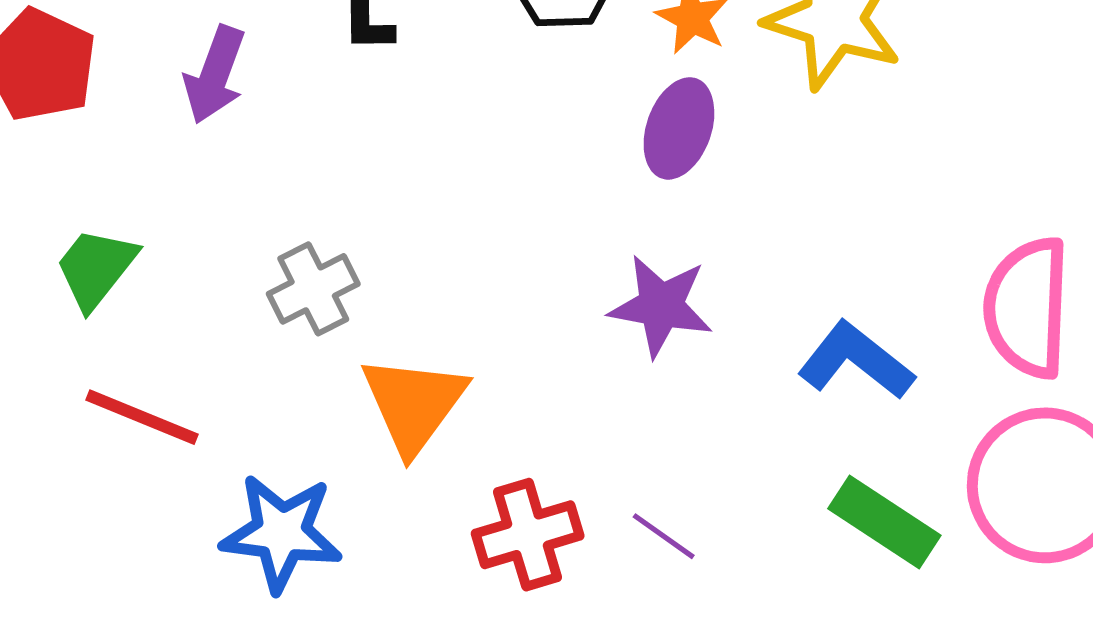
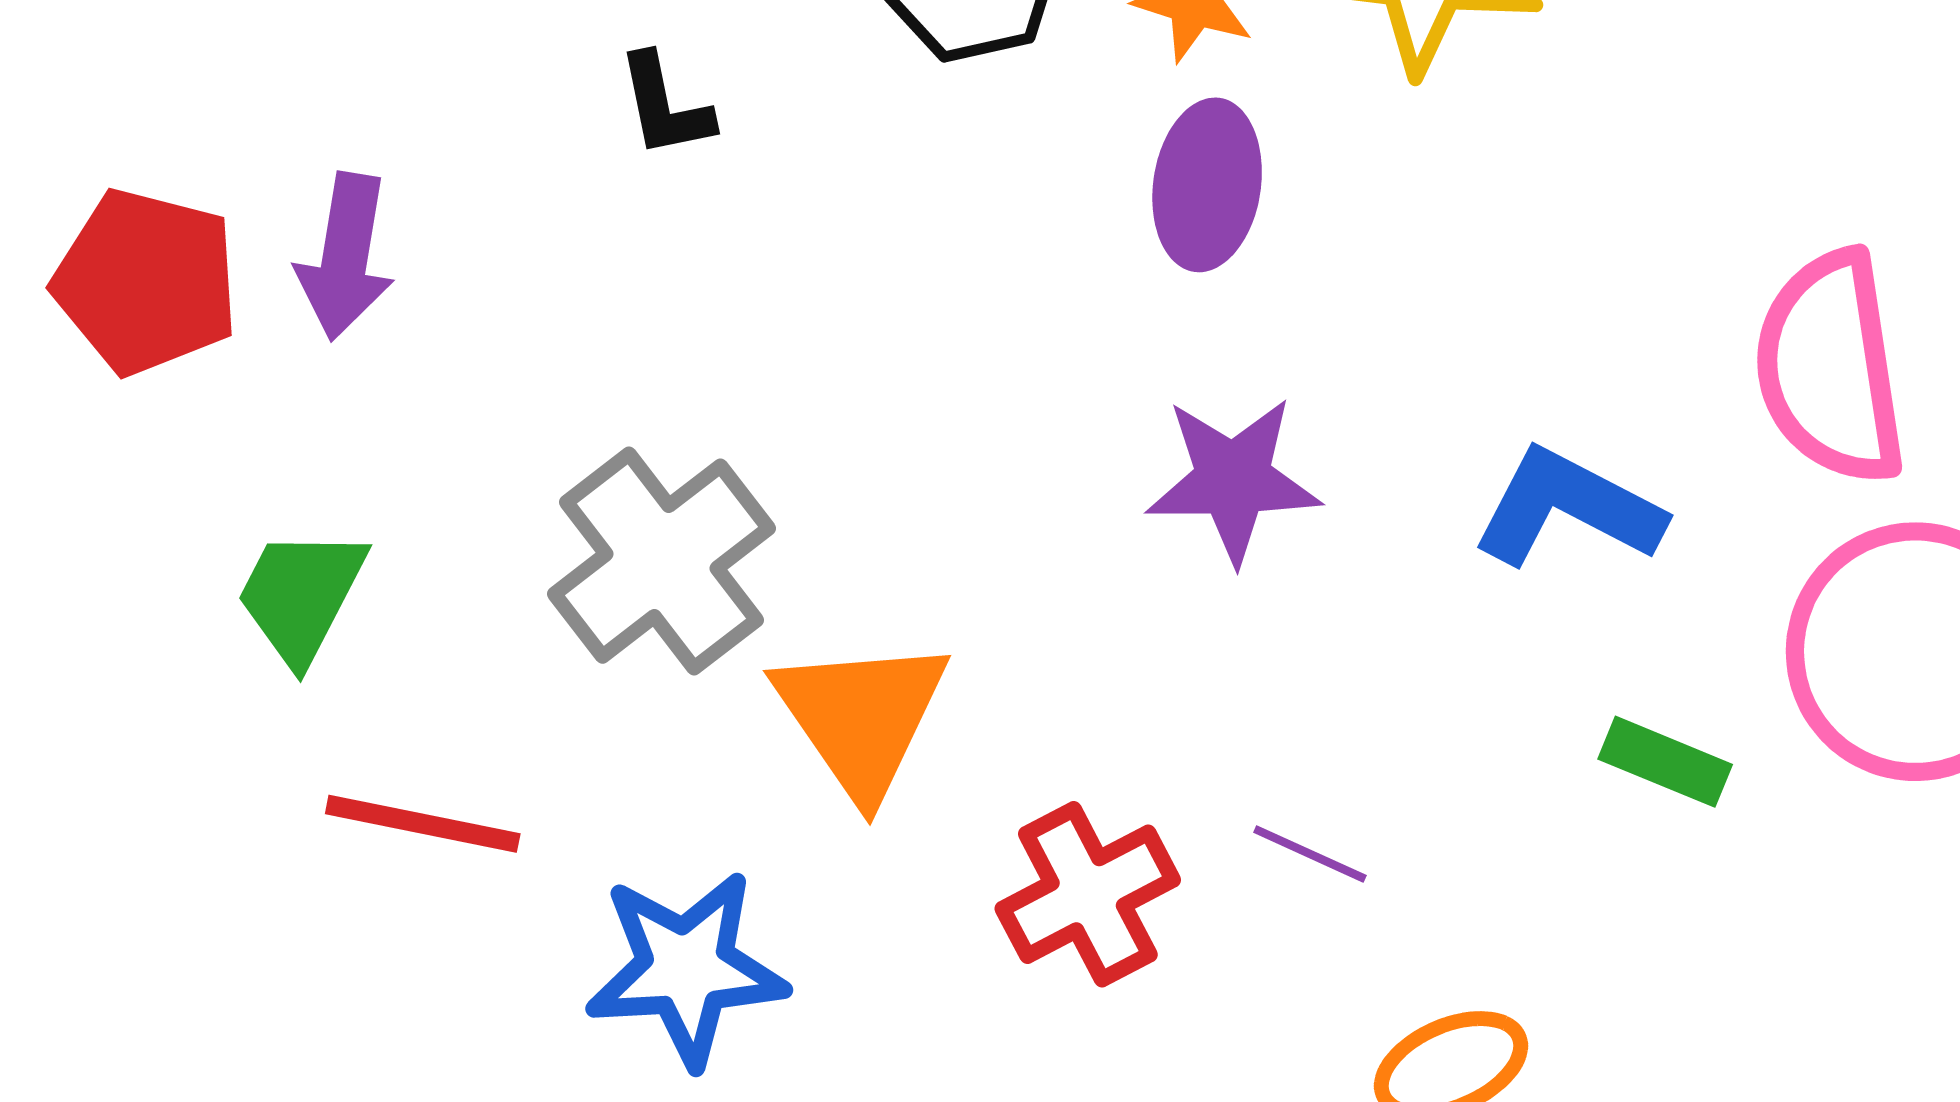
purple arrow: (215, 75) -> (345, 257), moved
gray cross: (313, 289) -> (662, 561), size x1.5
green rectangle: (884, 522) -> (1665, 762), size x0.7

